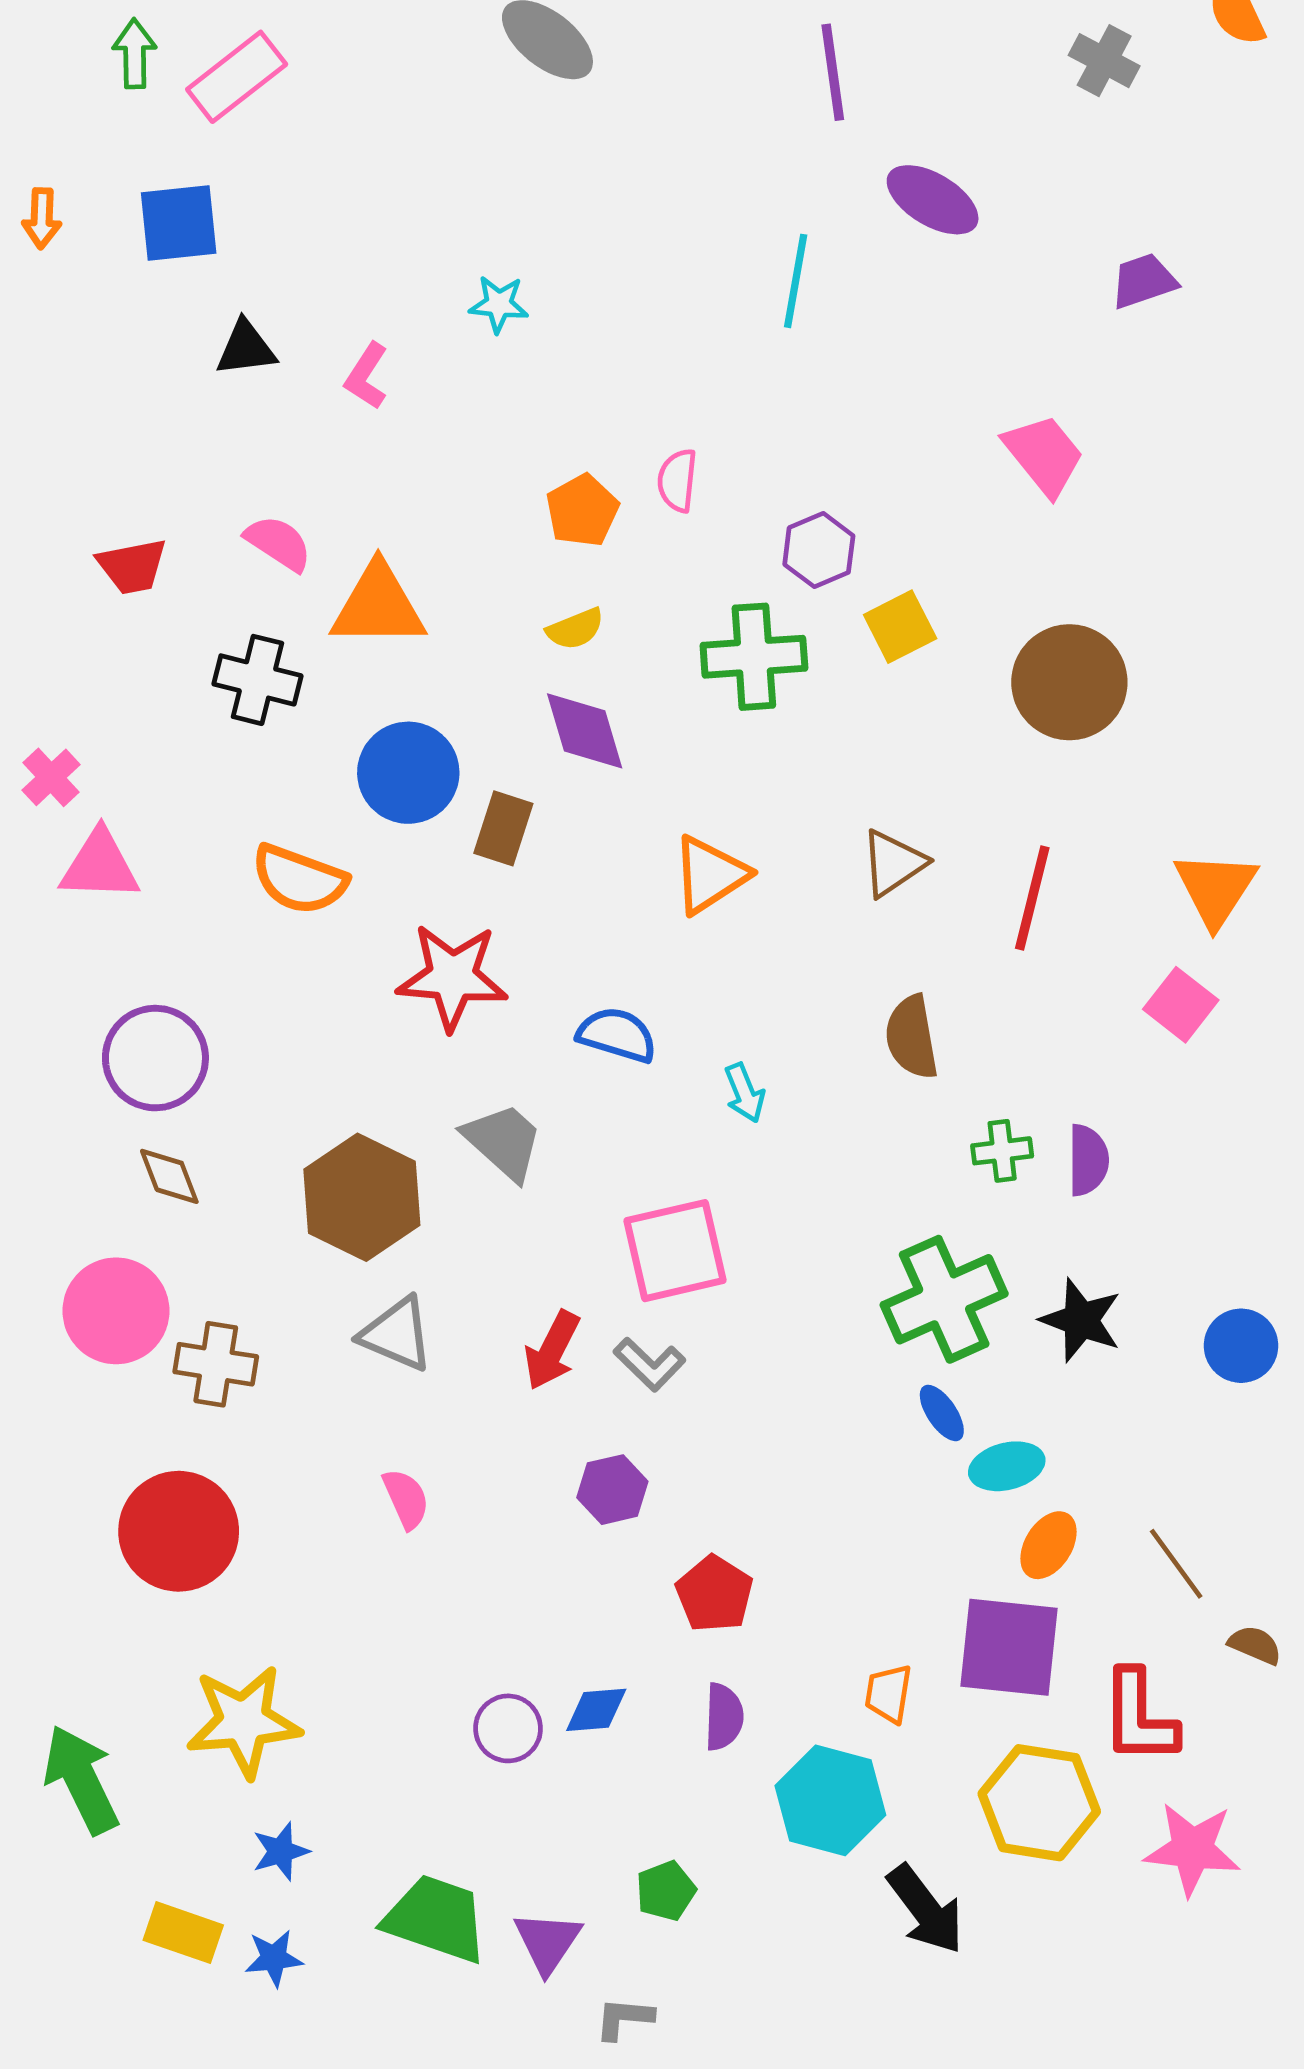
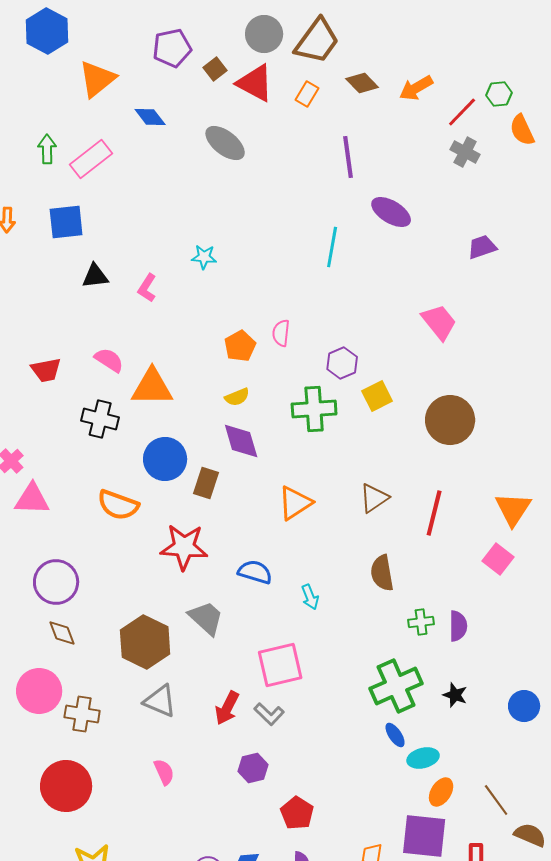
black star: (1081, 1320) -> (455, 695), size x0.7
brown semicircle: (1255, 1645) -> (530, 835), size x1.4

